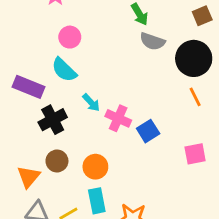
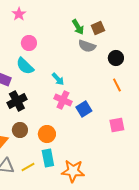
brown square: (202, 16) -> (98, 28), moved
black circle: (194, 58) -> (116, 58), size x0.6
cyan arrow: (91, 103) -> (58, 79), moved

